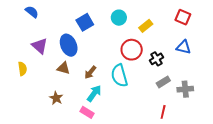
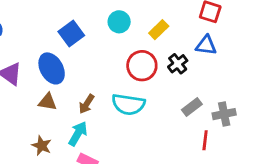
blue triangle: (184, 47) -> (206, 45), moved
black cross: (156, 59) -> (178, 64), moved
cyan semicircle: (119, 76) -> (128, 104), turned -60
cyan arrow: (94, 93) -> (78, 134), moved
red line: (163, 112) -> (205, 140), moved

